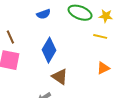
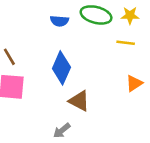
blue semicircle: (44, 14) -> (59, 21), moved, turned 32

